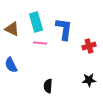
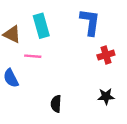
blue L-shape: (64, 29) -> (90, 22), moved
pink line: (40, 43) -> (33, 56), moved

